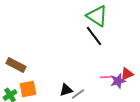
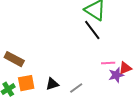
pink line: (107, 77) -> (108, 63), moved
black triangle: (66, 90) -> (52, 84), moved

